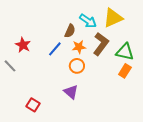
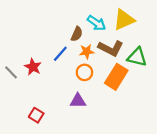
brown L-shape: (101, 44) -> (111, 48), turned 80
red star: (23, 45) -> (33, 67), moved
orange rectangle: (125, 71) -> (116, 77), moved, size x1.6
purple triangle: (71, 92) -> (78, 101), turned -42

